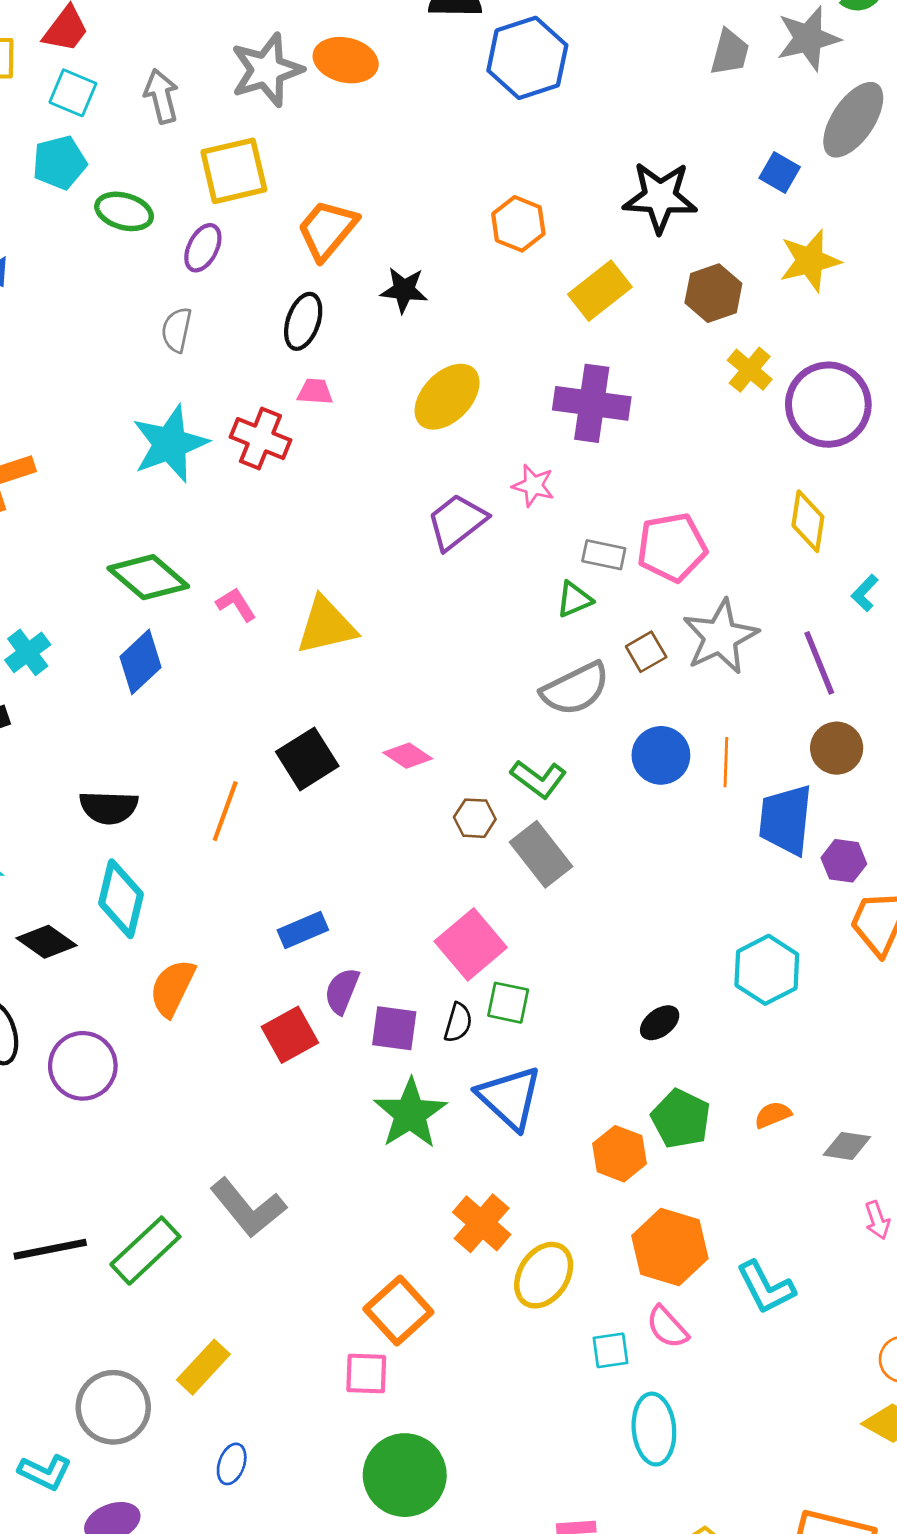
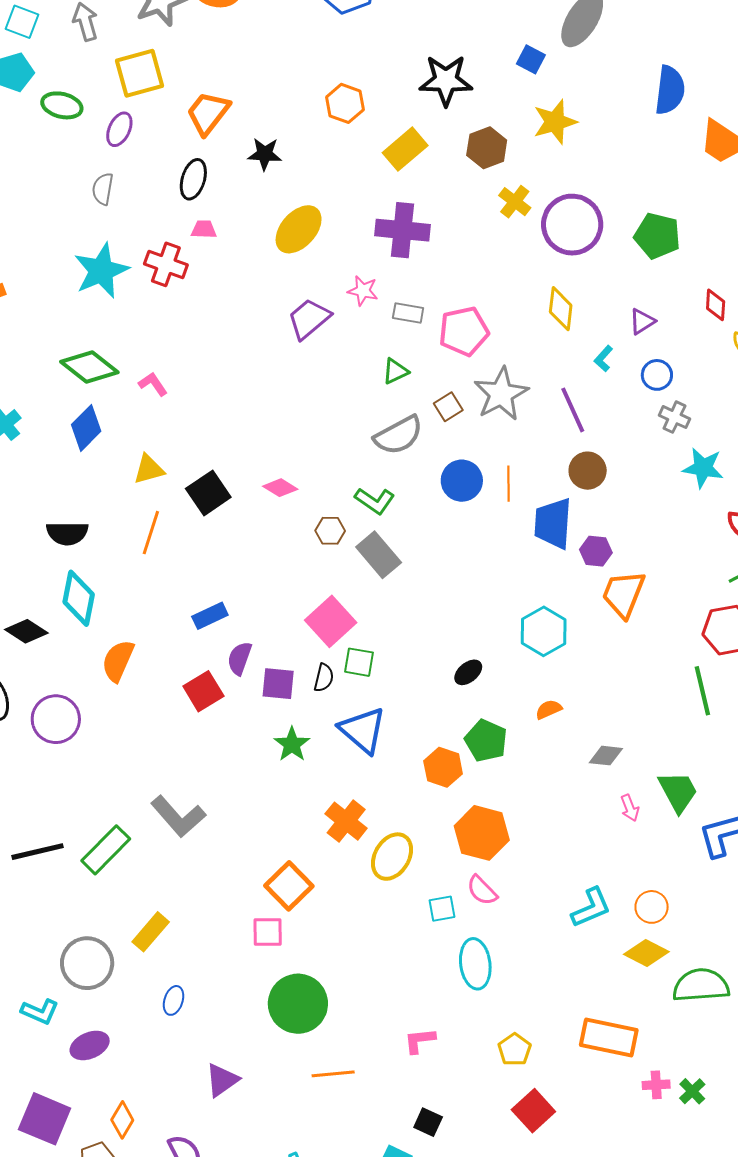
gray rectangle: (604, 555) -> (408, 313), moved
yellow triangle: (326, 626) -> (149, 469), moved, size x0.7
green star: (410, 1114) -> (292, 744), size x0.7
orange semicircle: (773, 1115) -> (549, 709), moved
cyan L-shape: (766, 1288) -> (591, 908), moved, turned -84

